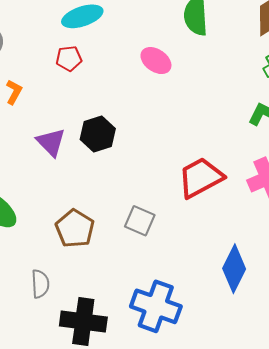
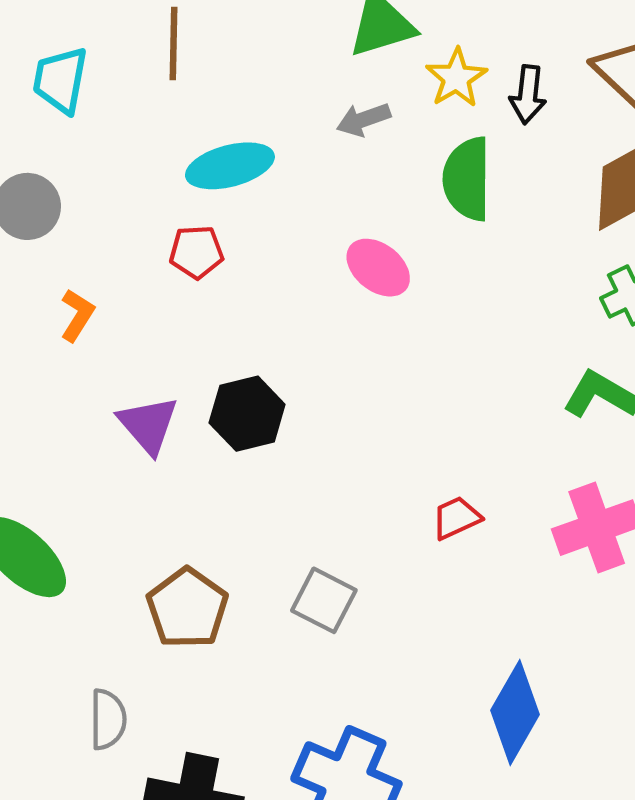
red trapezoid: (201, 178) -> (456, 518), size x0.5

